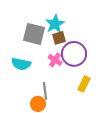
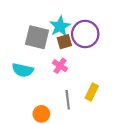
purple circle: (74, 54) -> (85, 34), moved
gray line: (45, 91) -> (68, 100), moved

